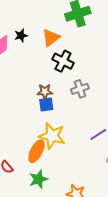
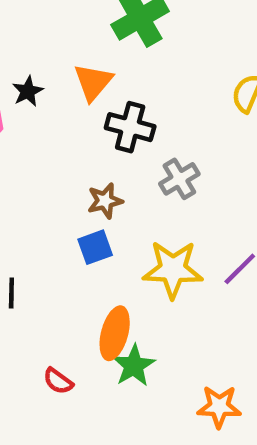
blue square: (46, 105) -> (95, 247), moved
yellow star: (52, 136) -> (173, 269), moved
green star: (38, 179) -> (134, 366), moved

